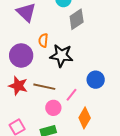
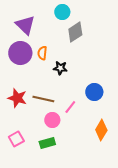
purple circle: (21, 55) -> (20, 53), moved
black star: (61, 55) -> (60, 68), size x0.6
orange diamond: (85, 118) -> (101, 130), moved

